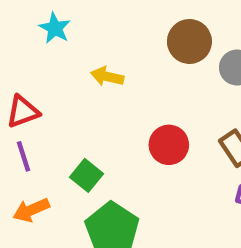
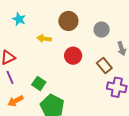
brown circle: (189, 41) -> (68, 21), moved
red circle: (169, 145) -> (73, 56), moved

